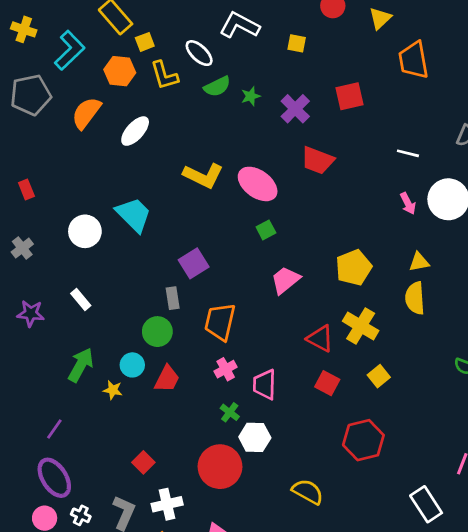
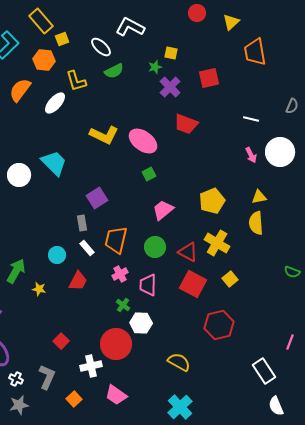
yellow square: (297, 43) -> (171, 53), moved
yellow L-shape: (164, 75) -> (76, 81), moved
green star: (251, 96) -> (155, 67), moved
white rectangle: (81, 300) -> (87, 248), moved
green circle: (157, 332) -> (155, 247), moved
cyan circle: (132, 365) -> (57, 255), moved
red square: (327, 383) -> (193, 284), size x1.5
white cross: (167, 504) -> (91, 366), moved

